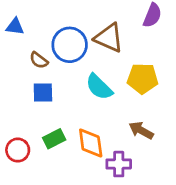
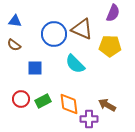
brown semicircle: (39, 60) -> (14, 45), moved
yellow pentagon: (143, 78) -> (110, 46), moved
brown arrow: (141, 130) -> (107, 105), moved
red circle: (18, 150) -> (21, 99), moved

